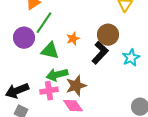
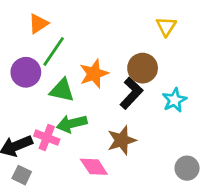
orange star: (73, 39) -> (94, 74), size x1.5
brown star: (76, 86) -> (122, 140), moved
pink cross: (49, 91) -> (47, 138), moved, turned 30

